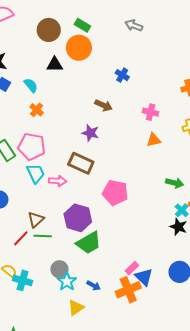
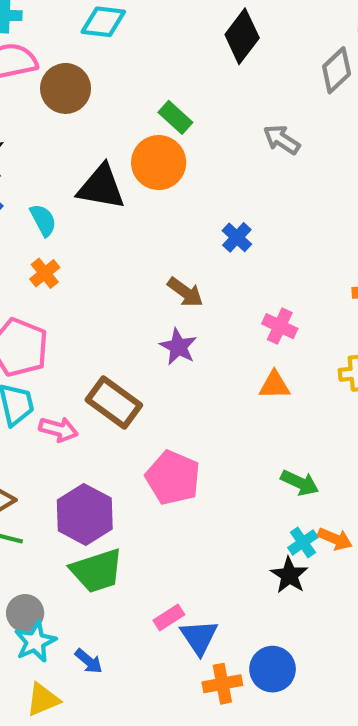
brown circle: (49, 30) -> (66, 88), moved
black triangle: (55, 65) -> (101, 187), size x1.4
purple star: (90, 133) -> (178, 347), moved
pink rectangle: (132, 268) -> (169, 617), moved
blue triangle: (144, 277) -> (199, 637), moved
orange cross: (128, 290) -> (222, 684), moved, size x0.7

